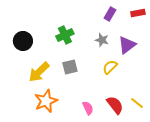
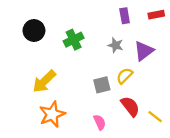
purple rectangle: (110, 14) -> (125, 16), turned -40
black circle: (23, 41) -> (34, 30), moved
gray square: (70, 67) -> (102, 85), moved
red semicircle: (115, 105) -> (130, 106), moved

